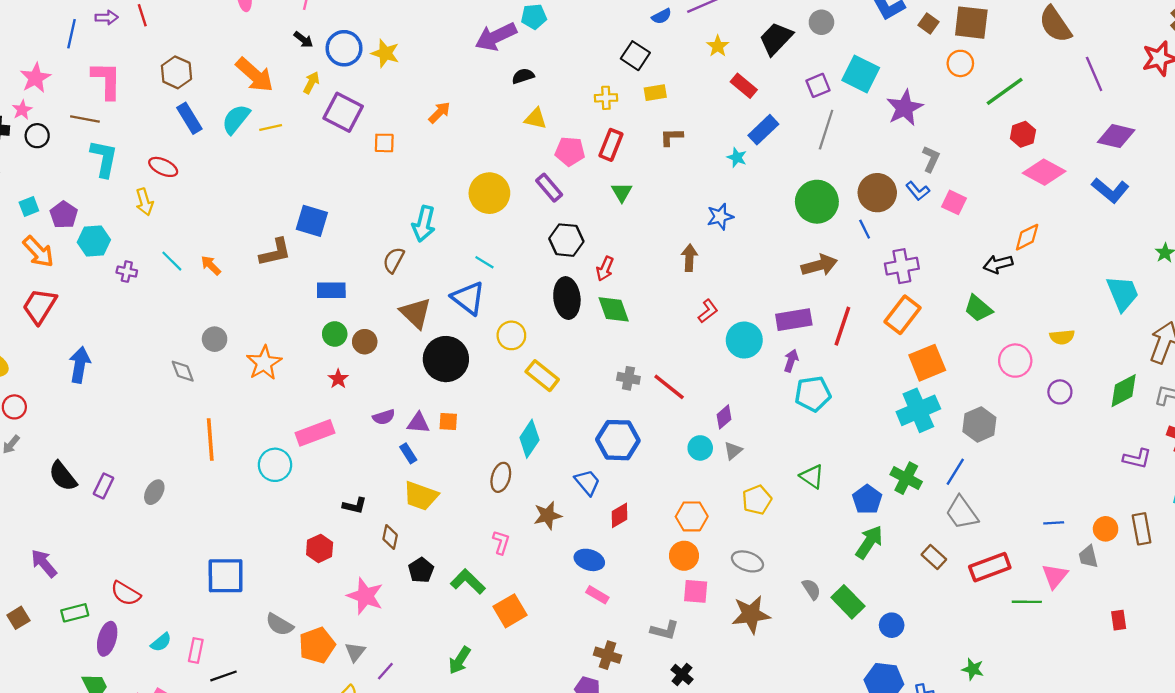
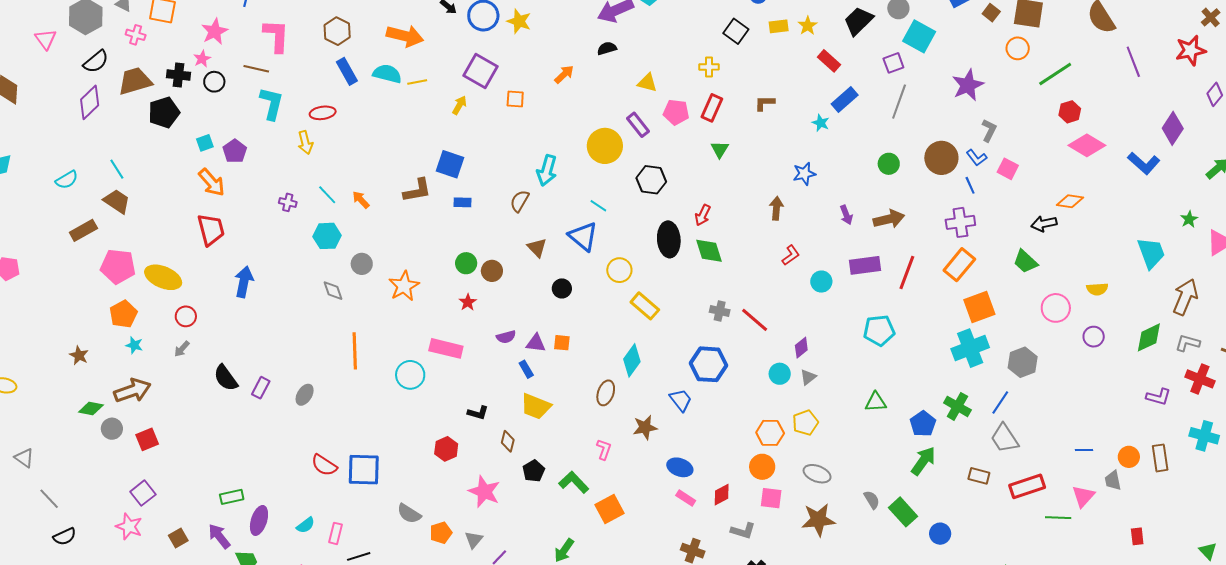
cyan square: (861, 74) -> (919, 36), moved
orange arrow: (255, 75) -> (405, 36), turned -30
black semicircle: (523, 76) -> (607, 48), moved
yellow arrow: (311, 83) -> (459, 105), moved
yellow rectangle: (655, 93) -> (779, 26), moved
cyan semicircle: (236, 119) -> (387, 74), turned 64
purple diamond: (1116, 136) -> (1173, 128), moved, turned -72
red ellipse: (163, 167) -> (323, 113), turned -35
purple rectangle: (549, 188) -> (638, 125), moved
green circle: (817, 202) -> (889, 164), size x0.6
blue line: (865, 229) -> (970, 185), moved
orange diamond: (1027, 237) -> (1070, 201), turned 32
black hexagon: (566, 240) -> (651, 180), moved
cyan hexagon: (94, 241) -> (327, 236), moved
blue rectangle: (331, 290) -> (462, 202), moved, size x0.7
red trapezoid: (40, 306) -> (211, 230), turned 132
brown triangle: (416, 313) -> (537, 248), size x0.7
cyan circle: (744, 340) -> (821, 282), size x0.7
black circle: (446, 359) -> (562, 288), size x0.5
purple arrow: (791, 361) -> (846, 215), moved, turned 138
pink rectangle: (315, 433) -> (446, 348), turned 32
green triangle: (812, 476) -> (876, 402), turned -40
yellow pentagon: (757, 500) -> (805, 423), moved
red diamond: (620, 515) -> (722, 495), moved
brown rectangle: (934, 557) -> (979, 476), turned -30
purple arrow: (44, 563) -> (219, 536), moved
red semicircle: (126, 593) -> (324, 465), moved
brown square: (18, 618) -> (178, 538), moved
orange pentagon: (317, 645) -> (441, 533), size x0.7

